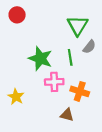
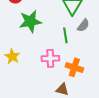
green star: (40, 58) -> (30, 21), moved, turned -30
yellow star: (16, 97) -> (12, 56), moved

